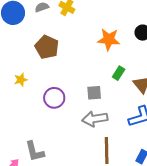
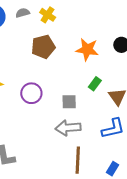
brown pentagon: (47, 47) -> (43, 47), moved, turned 30
purple circle: (54, 98) -> (31, 93), moved

